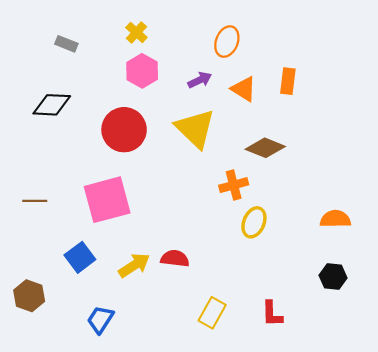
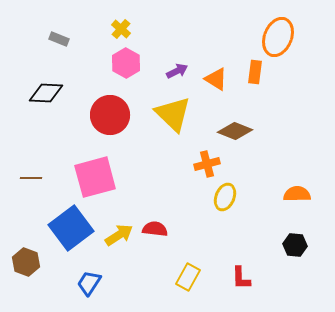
orange ellipse: (227, 42) -> (278, 37), moved, size x1.4
blue square: (80, 257) -> (71, 228), size x1.6

